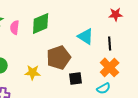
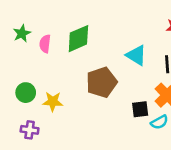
yellow star: (33, 72) -> (53, 102), moved
black square: (76, 78) -> (140, 109), moved

